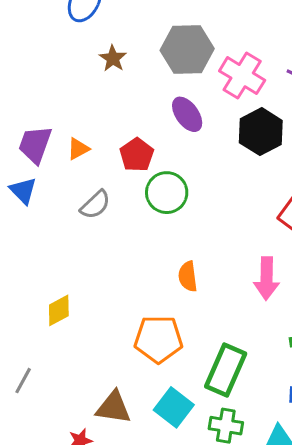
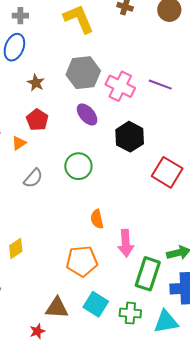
black hexagon: (261, 132) -> (130, 137), moved
red pentagon: (137, 155) -> (37, 120), moved
pink arrow: (266, 278) -> (126, 243), moved
green rectangle: (226, 370) -> (148, 274), moved

